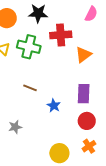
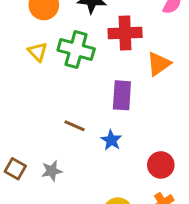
brown line: (30, 88) -> (75, 126), moved
purple rectangle: (84, 94) -> (122, 95), moved

